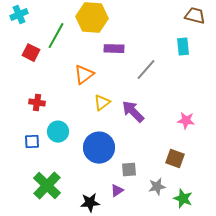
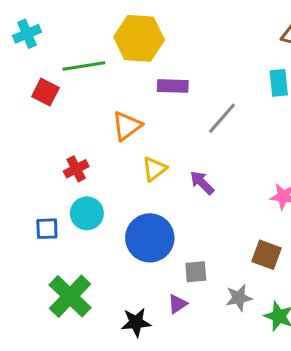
green line: (56, 36) -> (84, 66), turned 52
red cross: (37, 103) -> (76, 169), moved, turned -35
purple arrow: (133, 112) -> (202, 183), size x0.7

